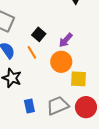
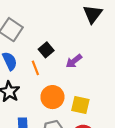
orange circle: (61, 62) -> (52, 97), moved

